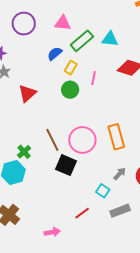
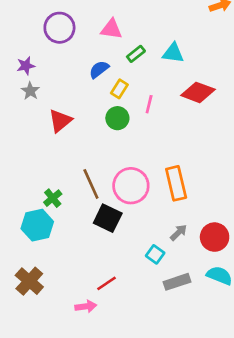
green rectangle: (82, 41) -> (136, 54), size x0.6
red line: (82, 213) -> (107, 283), moved

